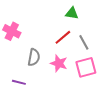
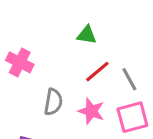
green triangle: (72, 13) -> (87, 35), moved

